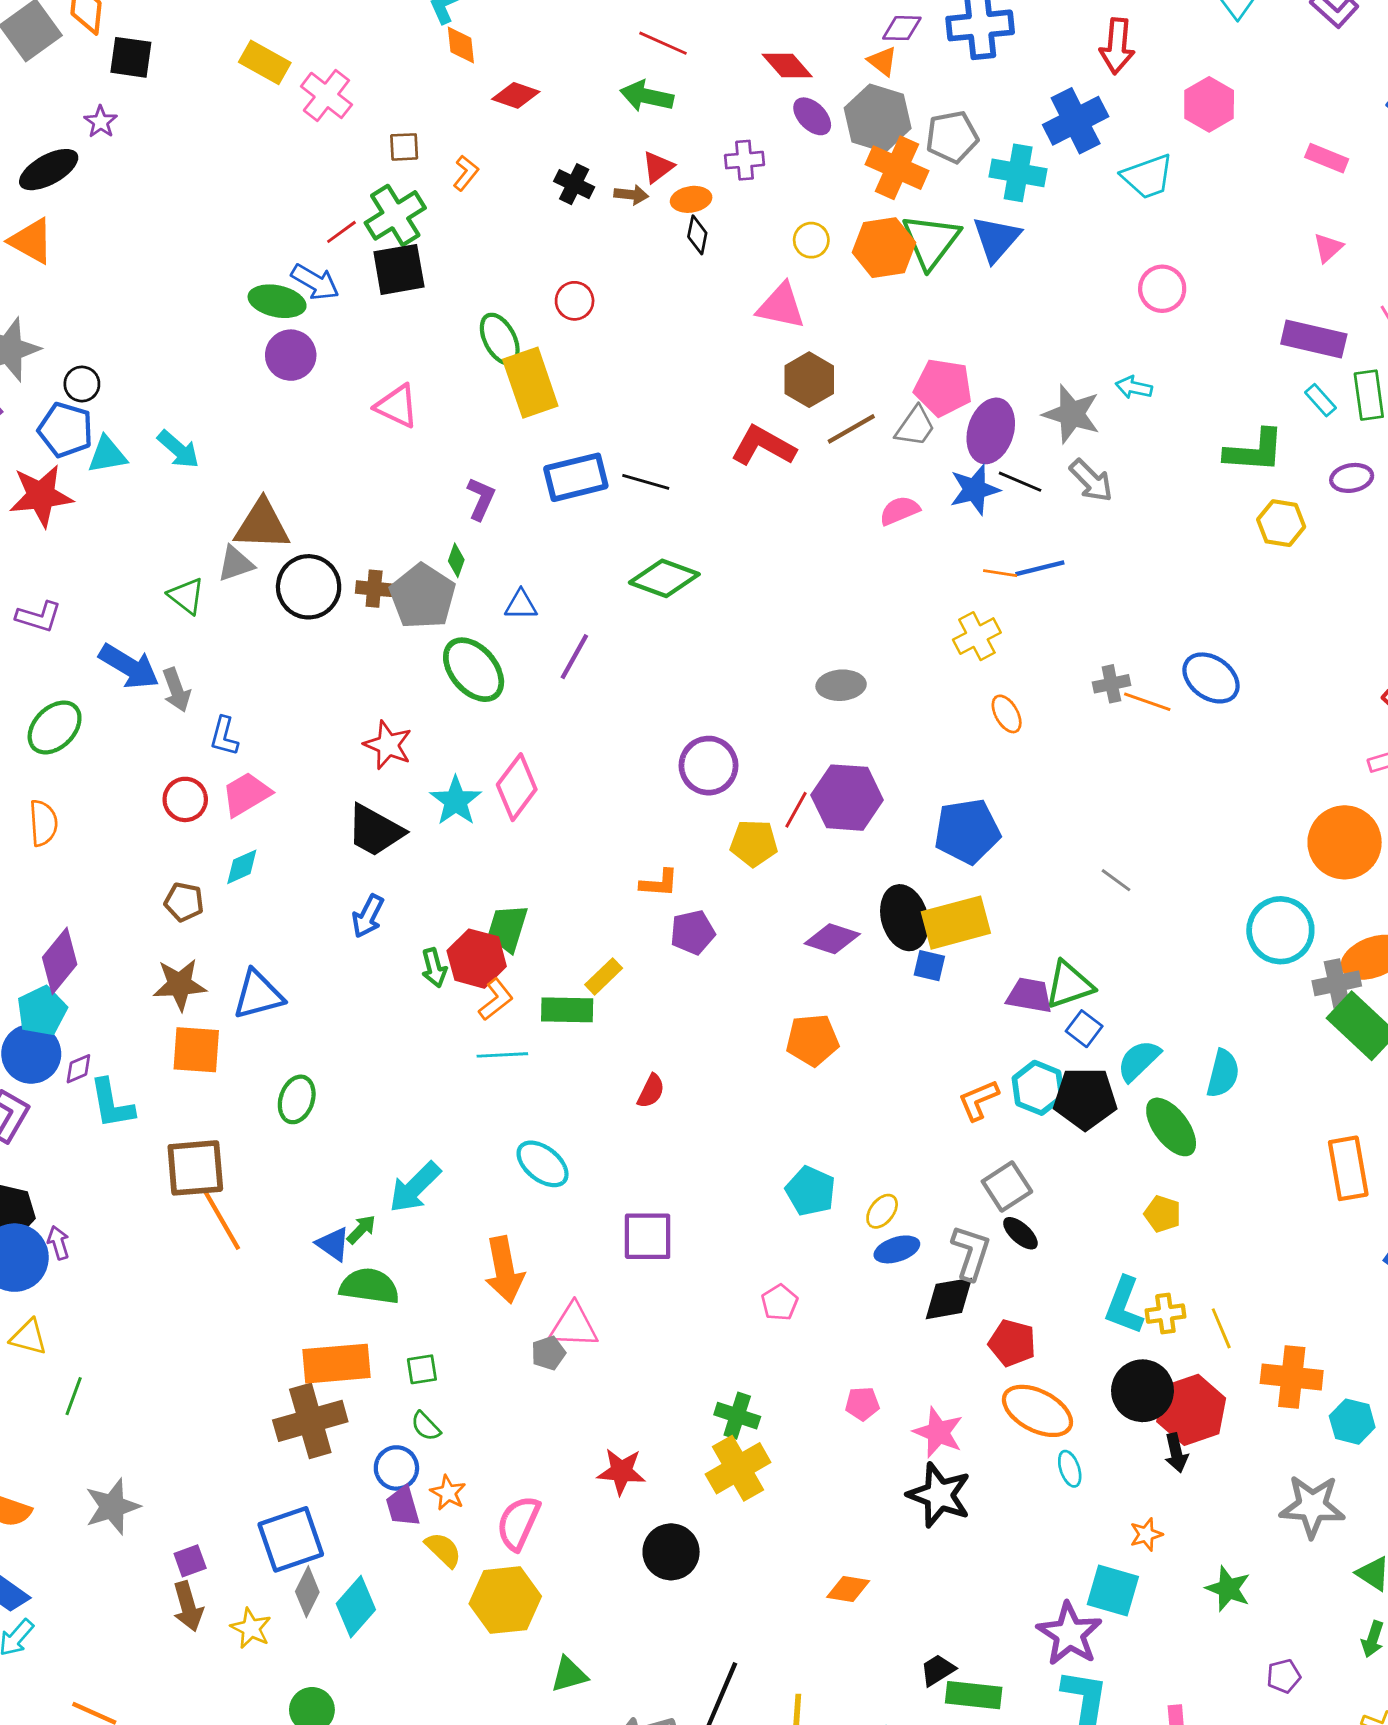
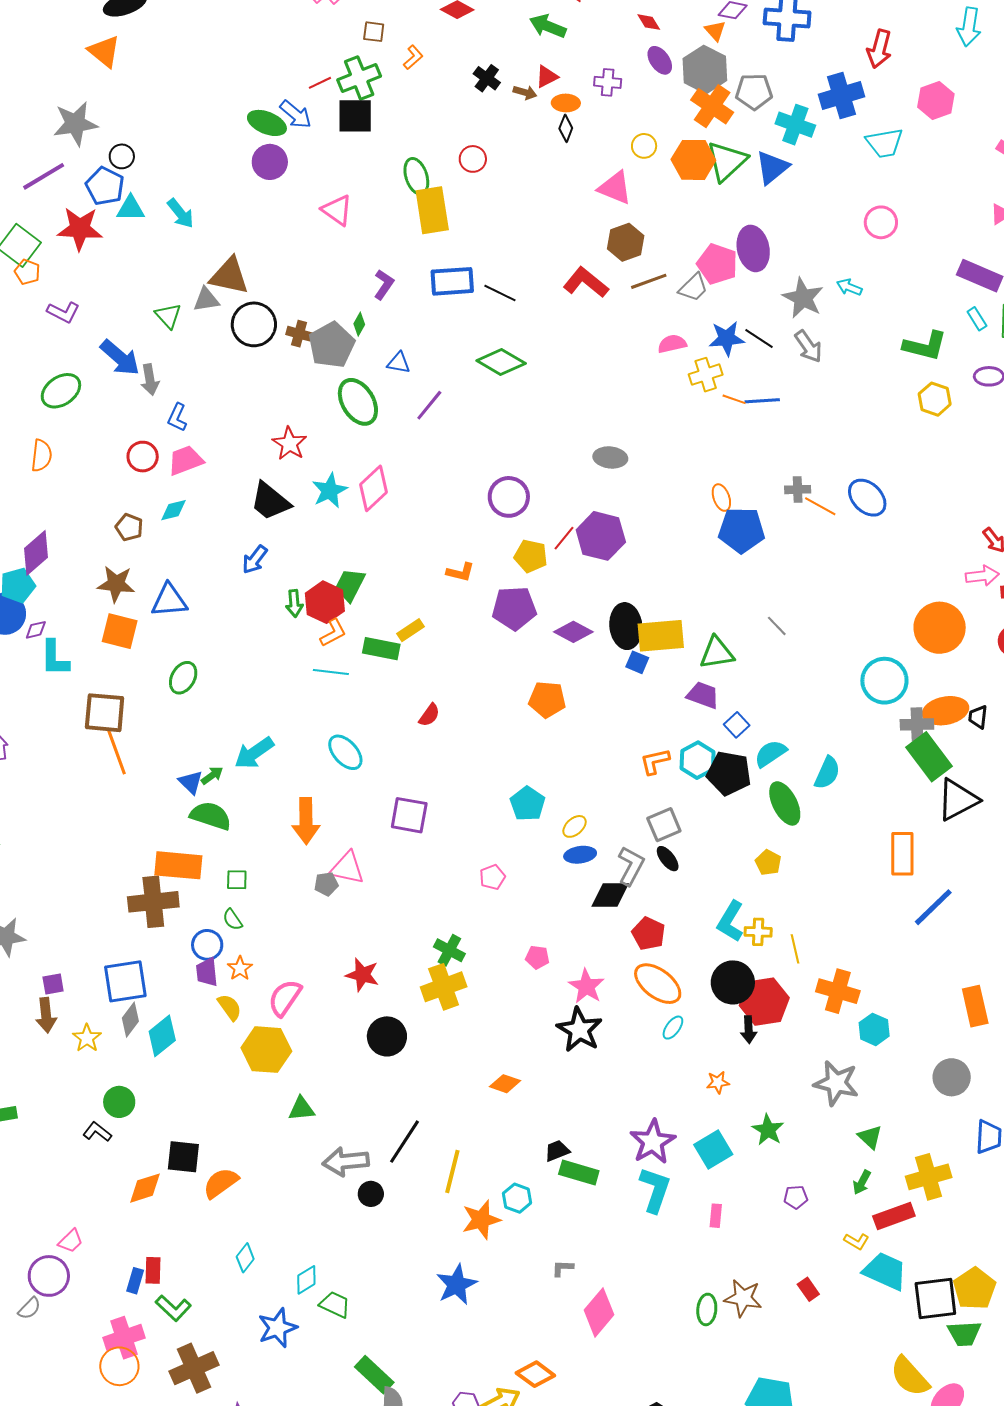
red diamond: (787, 65) -> (649, 22), size x0.7
purple ellipse: (991, 431) -> (753, 248), moved, turned -39
yellow cross: (977, 636) -> (706, 375), moved
blue pentagon: (967, 831) -> (741, 530), moved
purple pentagon: (693, 932) -> (514, 608), moved, size x1.4
green triangle: (1069, 985) -> (717, 653), moved
cyan ellipse: (1070, 1469) -> (673, 1028), turned 45
cyan square: (1113, 1590) -> (713, 1149), moved, turned 33

